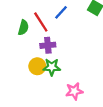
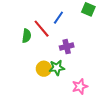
purple cross: (48, 45) -> (67, 47), moved

